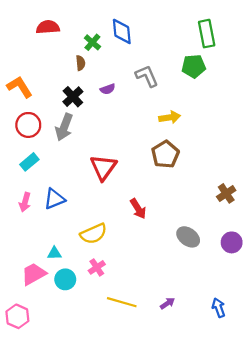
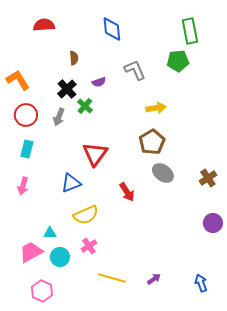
green cross: (92, 42) -> (85, 106), moved
gray arrow: (64, 127) -> (59, 117), size x0.7
cyan rectangle: (29, 162) -> (27, 149), turned -36
blue triangle: (54, 199) -> (71, 183), moved
gray ellipse: (188, 237) -> (163, 173), moved
pink hexagon: (17, 316) -> (42, 291), moved

